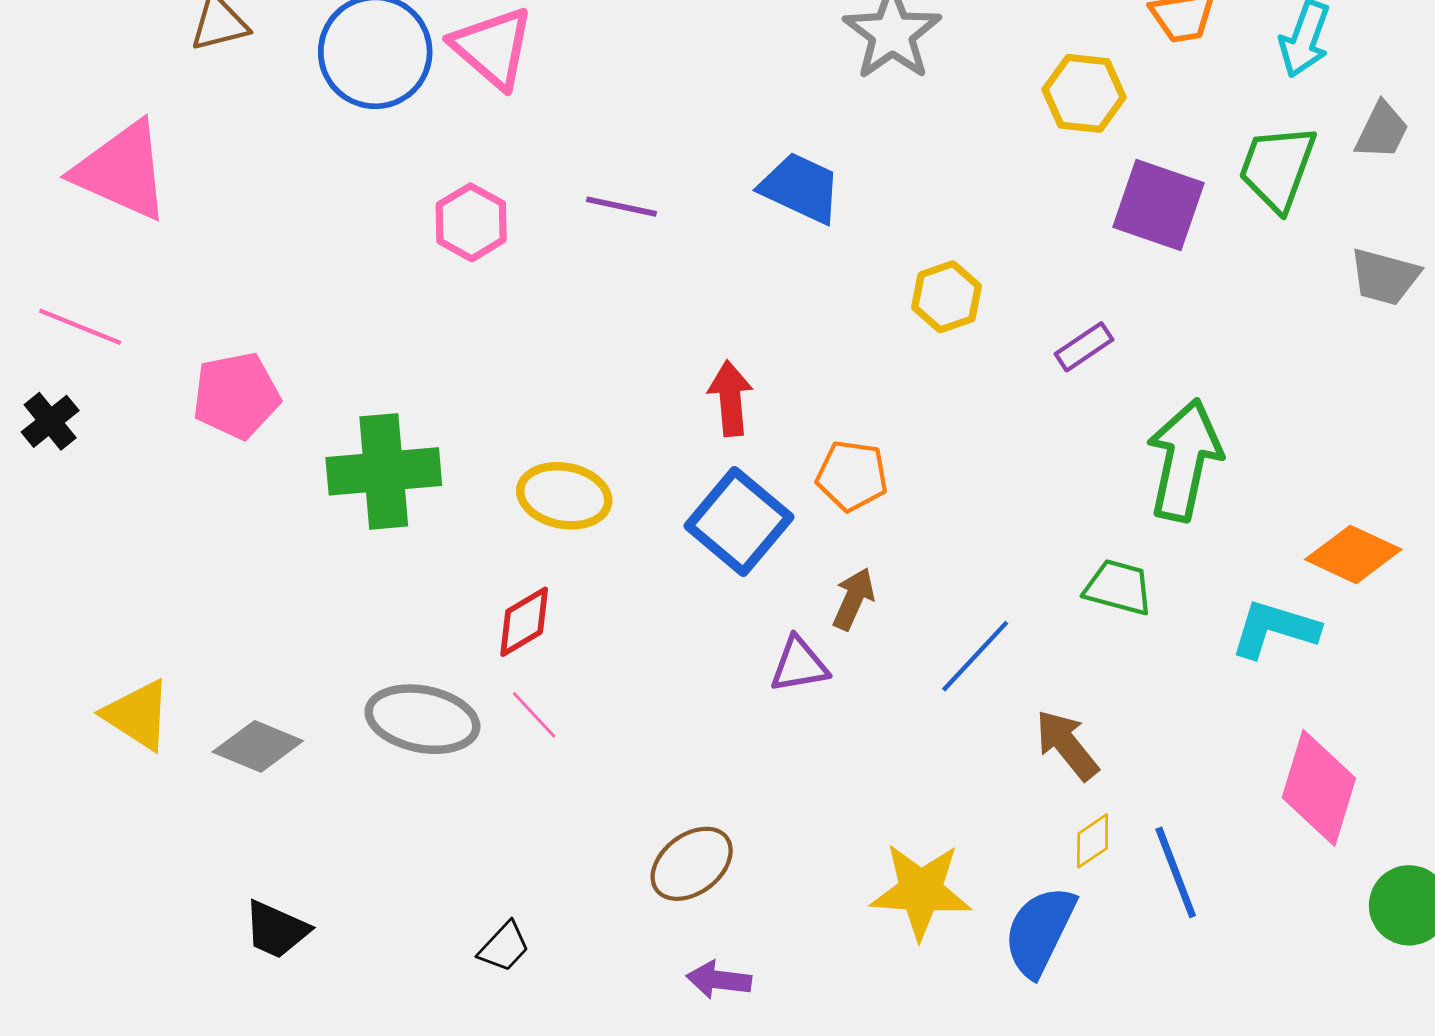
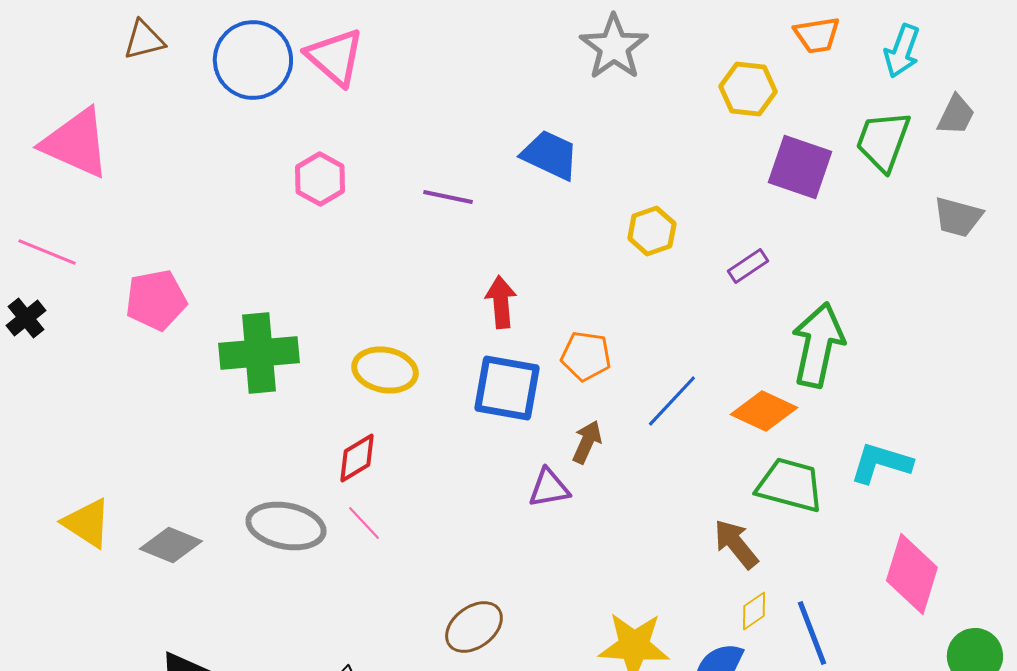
purple line: (621, 207) -> (448, 197), moved
blue square: (739, 522) -> (507, 388), turned -30
orange diamond: (1353, 554) -> (764, 411), moved
green trapezoid: (1118, 587) -> (790, 485), moved, size x1.4
blue line: (975, 656) -> (672, 401), moved

